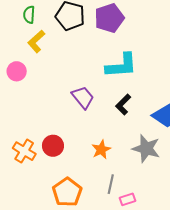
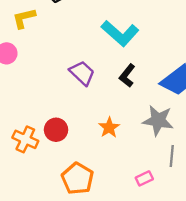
yellow L-shape: (36, 41) -> (24, 18), turned 35
cyan L-shape: (121, 66) -> (120, 33), turned 52
gray line: (111, 184) -> (172, 156), moved

